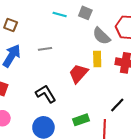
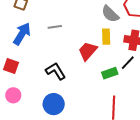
black line: (117, 105) -> (128, 63), moved
green rectangle: (81, 120) -> (110, 73), moved

